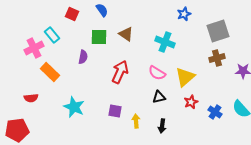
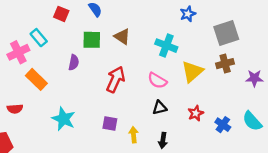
yellow triangle: (185, 77) -> (192, 71), moved

